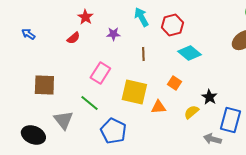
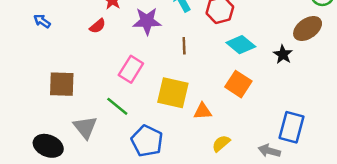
purple star: (113, 34) -> (147, 21), size x1.6
orange square: (174, 83) -> (238, 84), moved, size x1.5
black star: (209, 97) -> (283, 54), moved
yellow semicircle: (191, 112) -> (221, 143), moved

